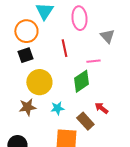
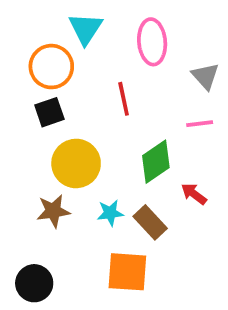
pink line: (93, 61) -> (200, 124), moved
red arrow: (101, 108) -> (194, 194), moved
brown rectangle: (85, 121) -> (150, 222), moved

